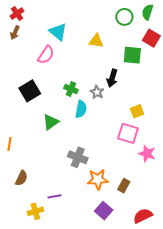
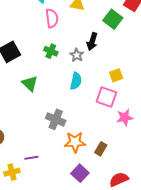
pink semicircle: (46, 55) -> (52, 18), moved, turned -42
green square: (132, 55) -> (113, 19), turned 30
cyan semicircle: (81, 109) -> (76, 81), moved
green triangle: (51, 122) -> (30, 84), turned -42
pink star: (147, 154) -> (125, 118), turned -30

